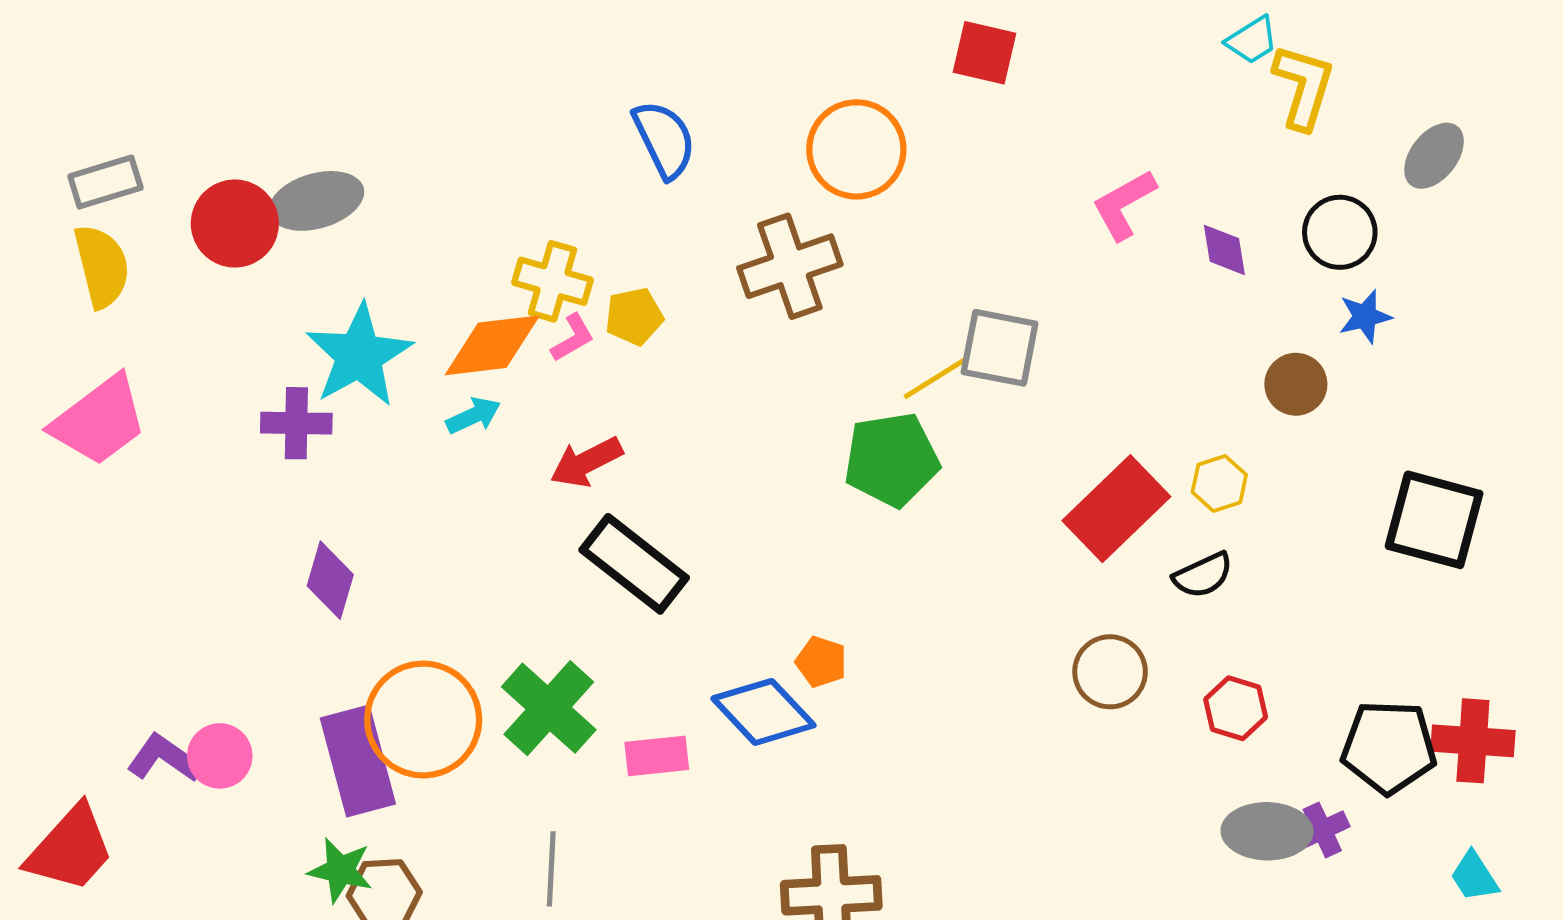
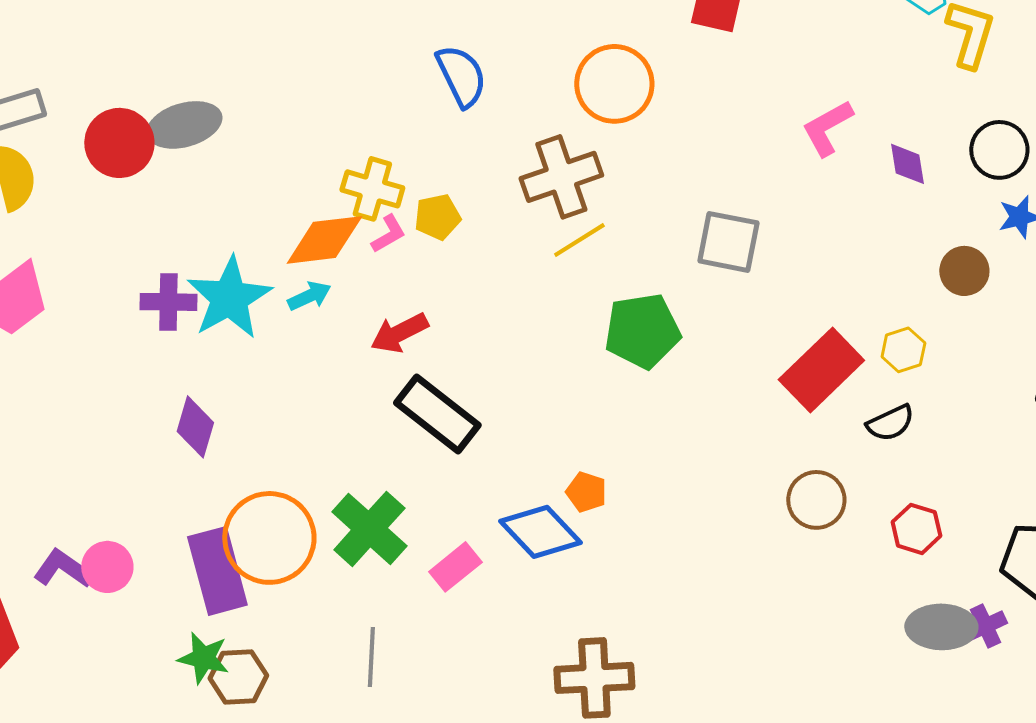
cyan star: (359, 355) -> (229, 298), moved
yellow line: (935, 378) -> (579, 240), moved
pink rectangle: (657, 756) -> (455, 567), turned -33

